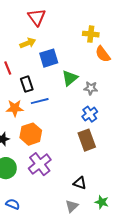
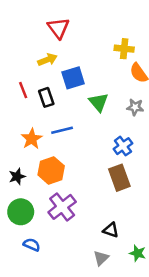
green triangle: (70, 78) -> (99, 102), turned -30
black rectangle: (27, 84) -> (46, 97), moved
gray star: (91, 88) -> (135, 107), moved
orange star: (15, 108) -> (32, 139), turned -30
blue semicircle: (13, 204) -> (32, 245), moved

